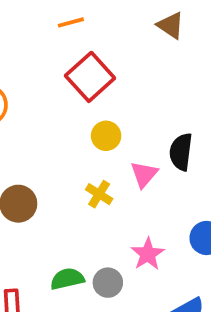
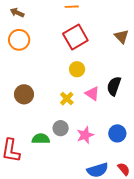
brown triangle: (171, 25) -> (122, 36), moved
pink triangle: (144, 174) -> (92, 93), turned -49
gray circle: (108, 283) -> (61, 128), moved

